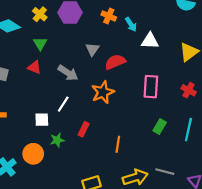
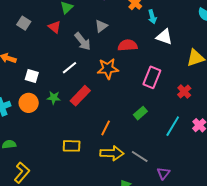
gray triangle: (92, 49) -> (101, 26), moved
white square: (42, 120) -> (32, 76), moved
green rectangle: (160, 127) -> (140, 113), moved
red rectangle: (84, 129) -> (80, 96), size x1.5
orange line: (118, 144) -> (106, 128), moved

